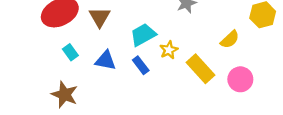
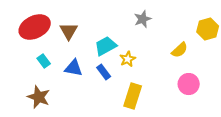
yellow rectangle: (201, 69) -> (133, 96), moved, turned 60

